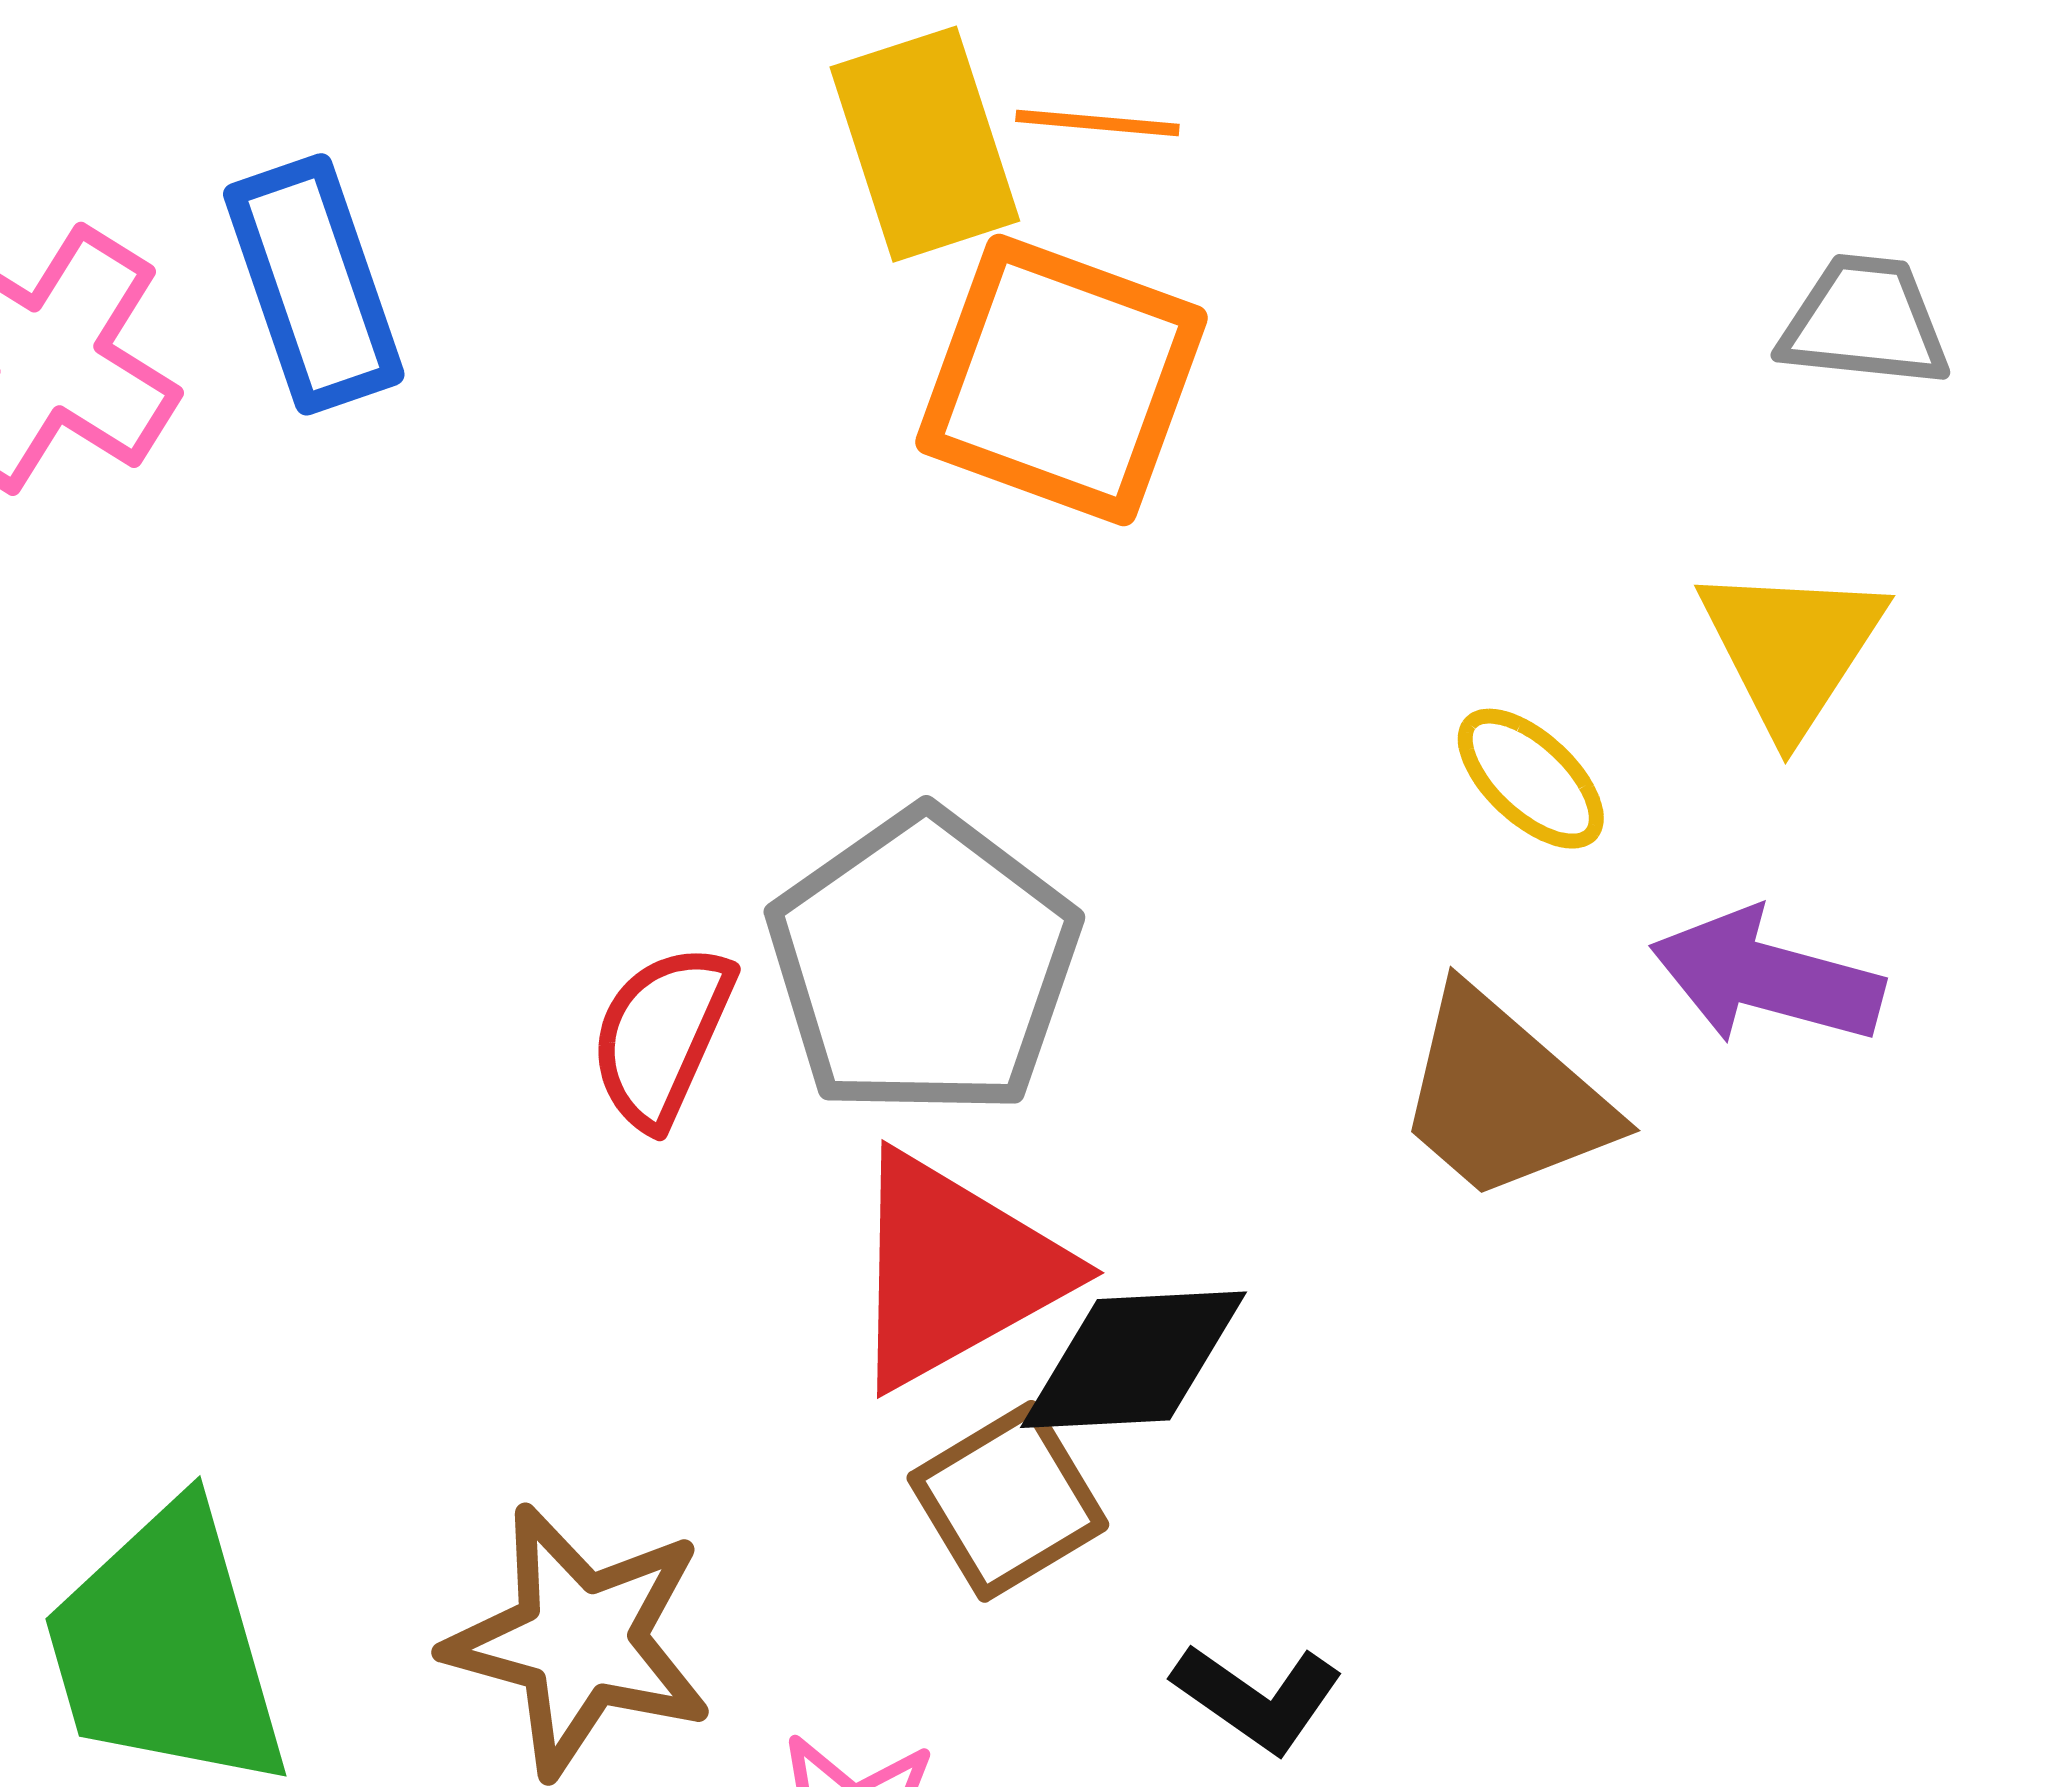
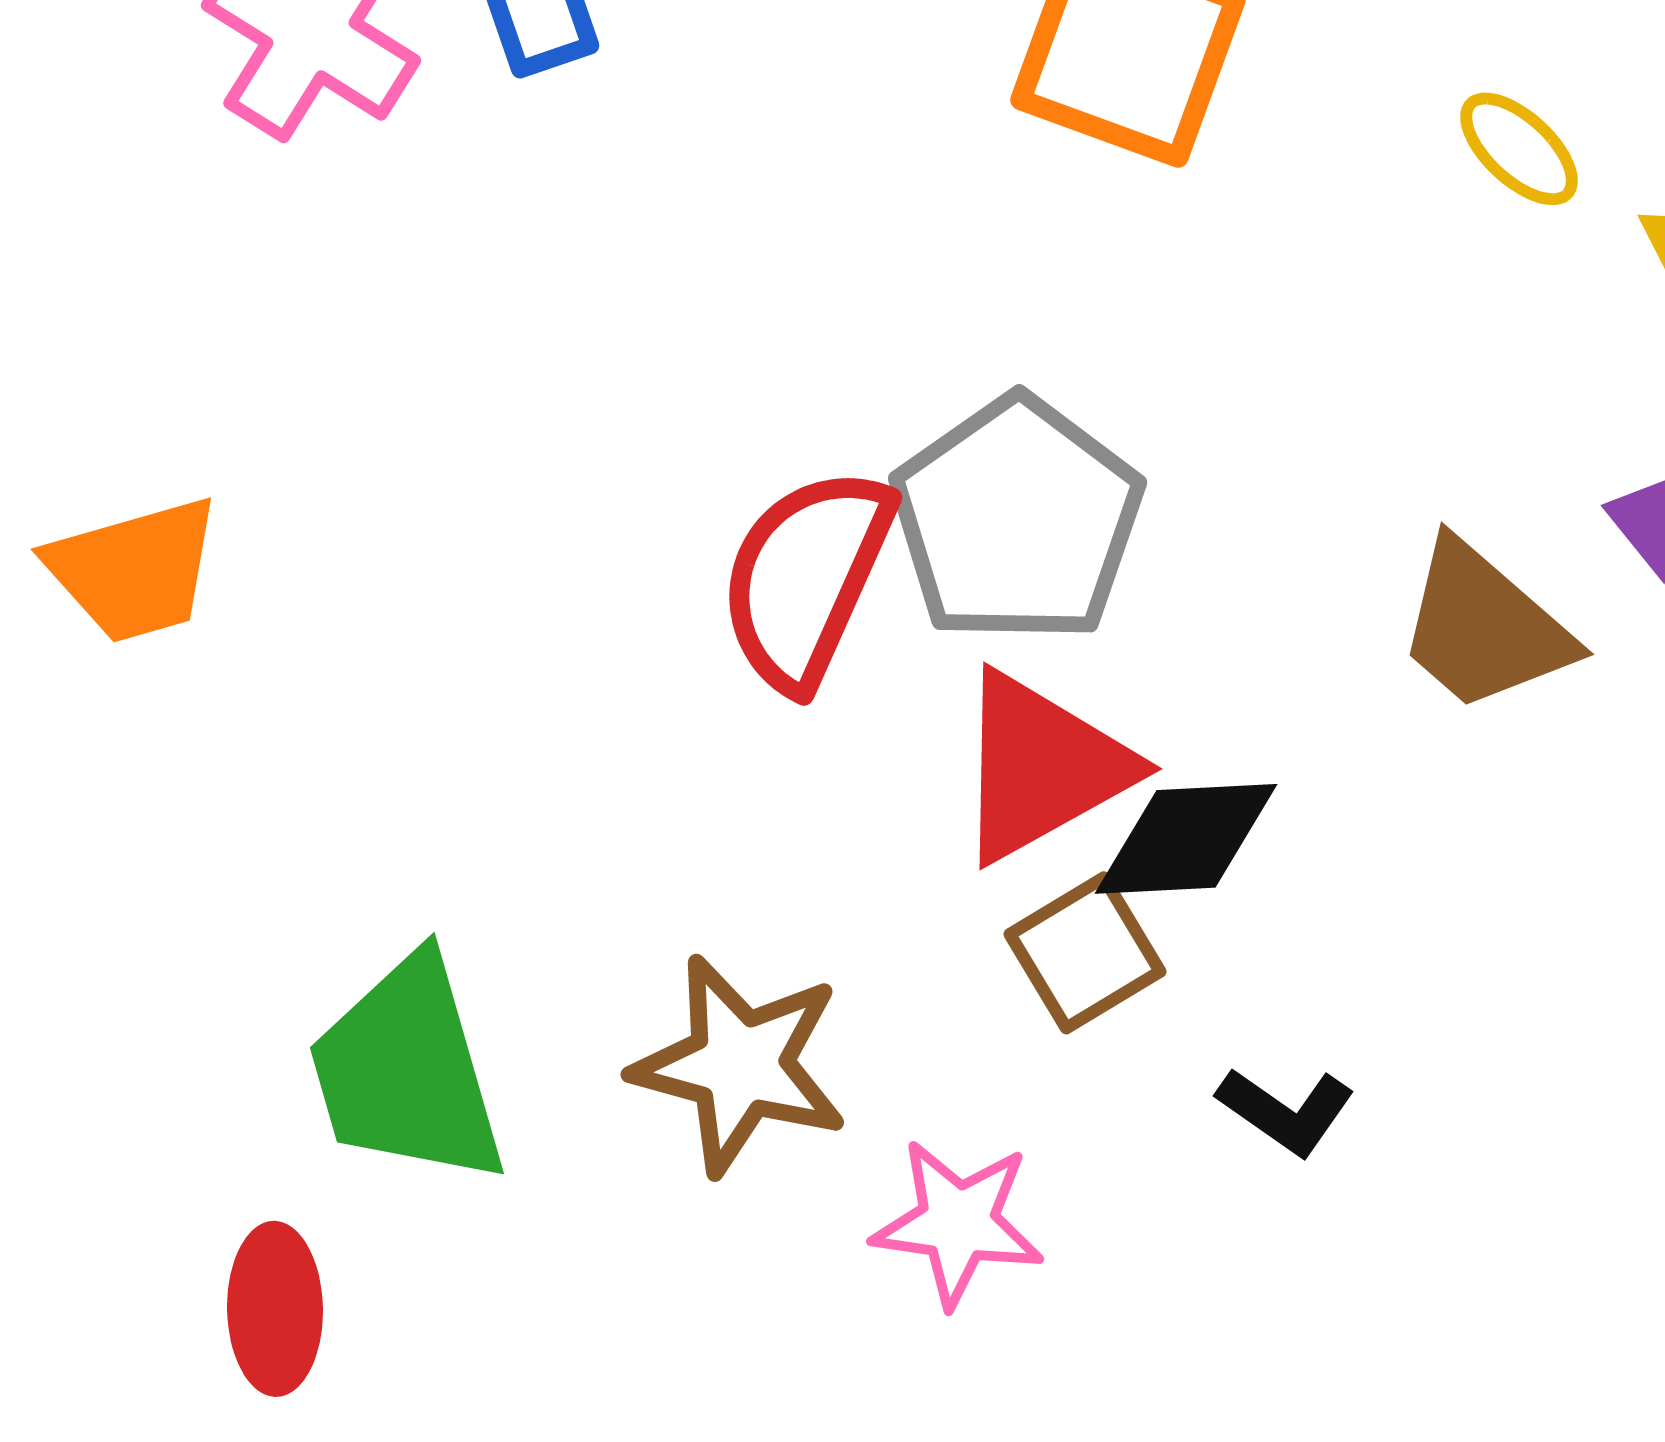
yellow ellipse: (1531, 779) -> (1519, 149), moved
red semicircle: (662, 1036) -> (806, 578), size x1.5

